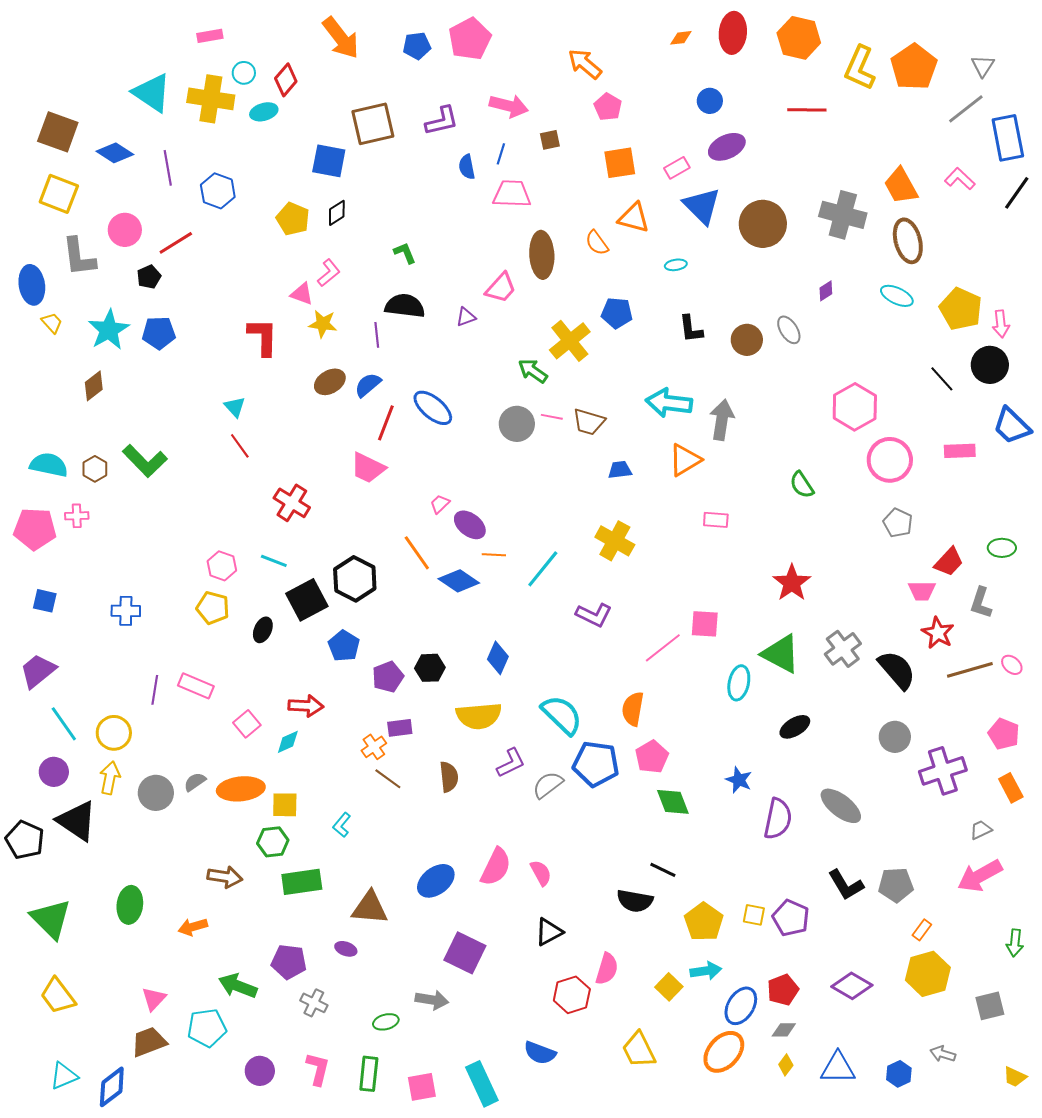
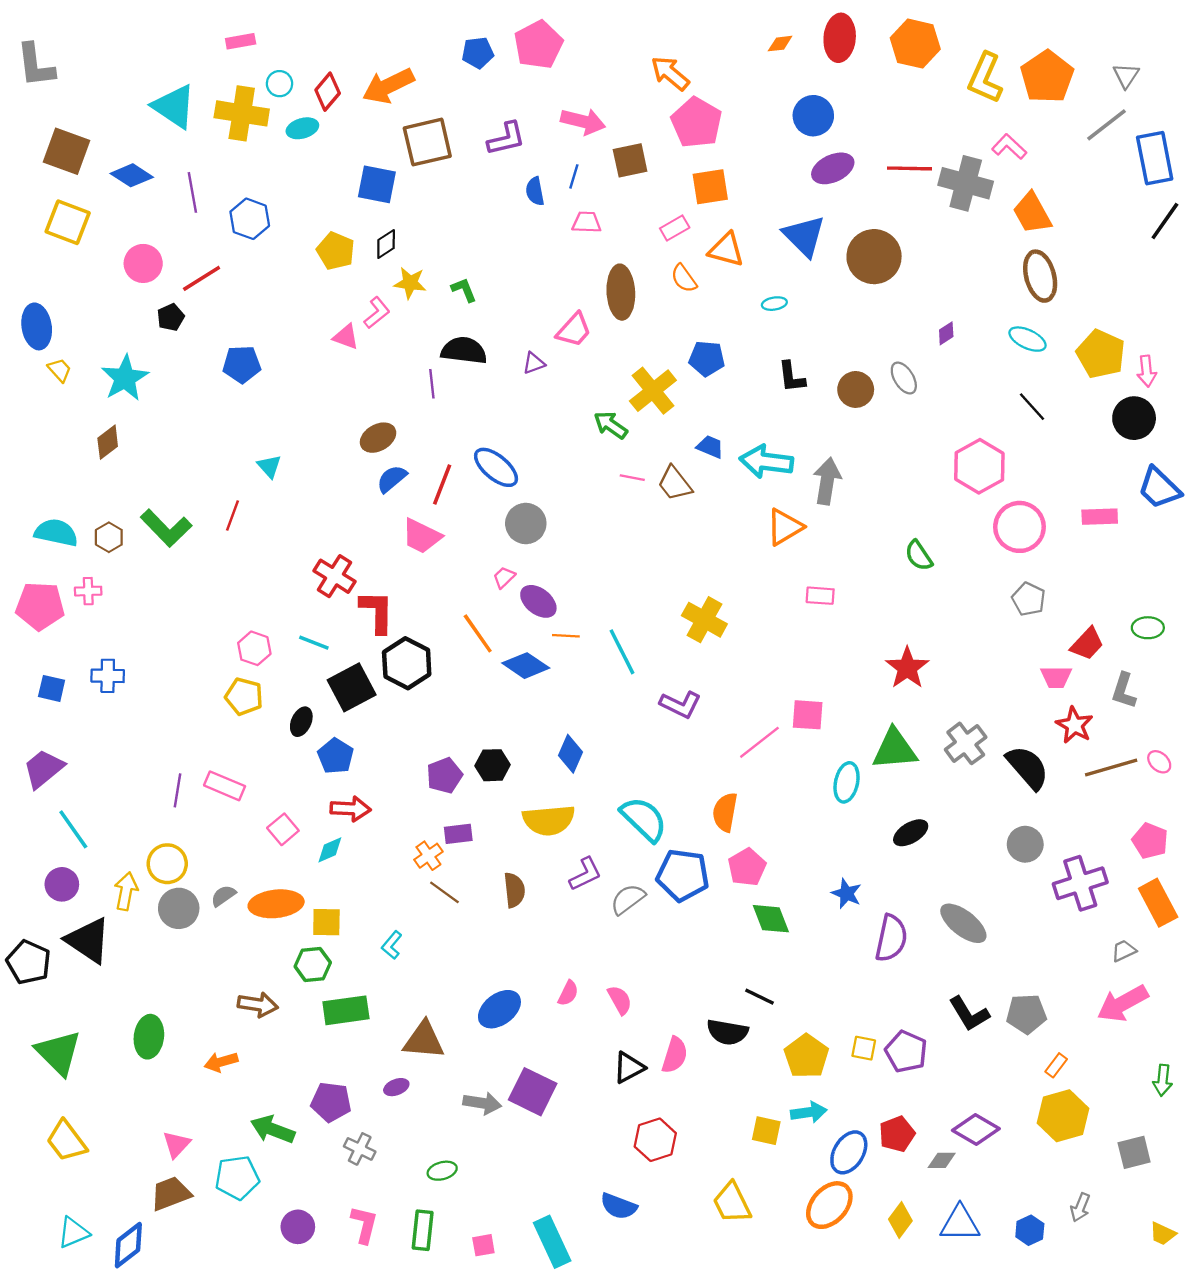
orange arrow: (341, 38) -> (388, 86), moved, turned 102
blue circle: (710, 101) -> (813, 116), size x1.4
pink pentagon: (608, 107) -> (696, 123), size x1.6
red line: (807, 110) -> (910, 168), moved
brown square: (550, 140) -> (630, 160), size x1.5
pink rectangle: (677, 168) -> (675, 228), moved
pink L-shape: (960, 179) -> (1009, 147), moved
pink trapezoid: (512, 194) -> (586, 222), size x0.7
gray cross: (843, 215) -> (966, 183), moved
gray L-shape: (79, 257) -> (36, 65), moved
yellow star: (323, 324) -> (410, 283), moved
blue pentagon: (159, 333) -> (242, 364), moved
red L-shape: (263, 337) -> (377, 612), moved
black line: (942, 379) -> (1032, 407), moved
blue semicircle: (368, 385) -> (392, 479), moved
brown trapezoid: (589, 422) -> (675, 483), turned 36
gray circle: (517, 424) -> (526, 523), moved
red line: (240, 446) -> (233, 515), moved, turned 56
blue trapezoid: (620, 470) -> (710, 447), moved, turned 30
cyan line: (543, 569) -> (622, 652), turned -66
blue cross: (126, 611) -> (108, 676), moved
blue pentagon: (344, 646) -> (336, 756), moved
green triangle: (781, 654) -> (895, 749), turned -33
yellow circle: (114, 733) -> (167, 864), moved
orange rectangle: (1011, 788) -> (1158, 903), size x1.4
pink semicircle: (496, 867) -> (568, 993), size x0.6
purple ellipse: (346, 949) -> (396, 1087), turned -40
pink semicircle: (607, 969) -> (675, 1055), moved
yellow square: (669, 987) -> (766, 1131), turned -32
gray arrow: (432, 1000) -> (482, 1103), moved
gray diamond: (784, 1030) -> (942, 1160), moved
gray arrow: (943, 1054) -> (1080, 1207), turned -85
yellow diamond: (786, 1065) -> (900, 1220), size x1.4
pink square: (422, 1087) -> (483, 1245), size x0.7

